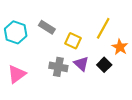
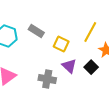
gray cross: (58, 67) -> (47, 79), moved

